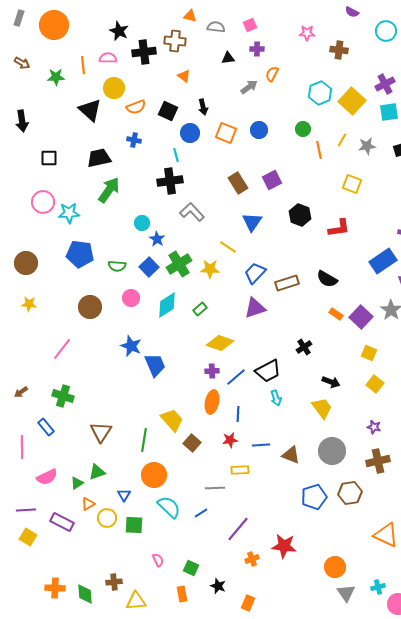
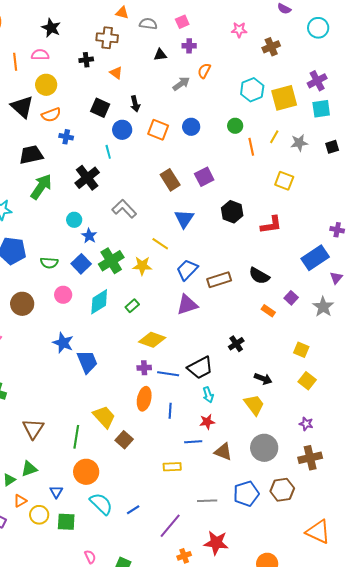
brown cross: (339, 50) -> (271, 47), turned -30
black cross: (144, 52) -> (86, 60), moved, size x0.6
yellow square: (352, 101) -> (284, 98), turned 32
orange semicircle: (136, 107) -> (51, 115), moved
black cross: (170, 181) -> (87, 178), moved, turned -30
purple square: (361, 317) -> (291, 298), moved, size x0.6
blue line: (236, 377) -> (168, 374), turned 50
red star: (230, 440) -> (207, 422), moved
gray line: (215, 488) -> (207, 501), moved

